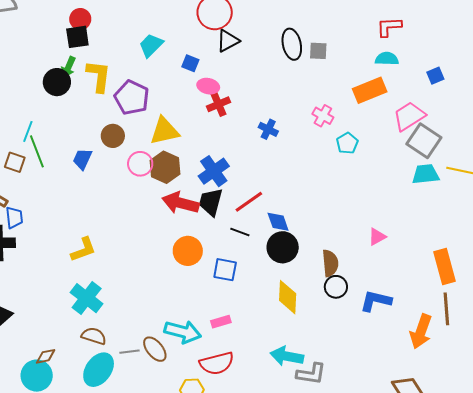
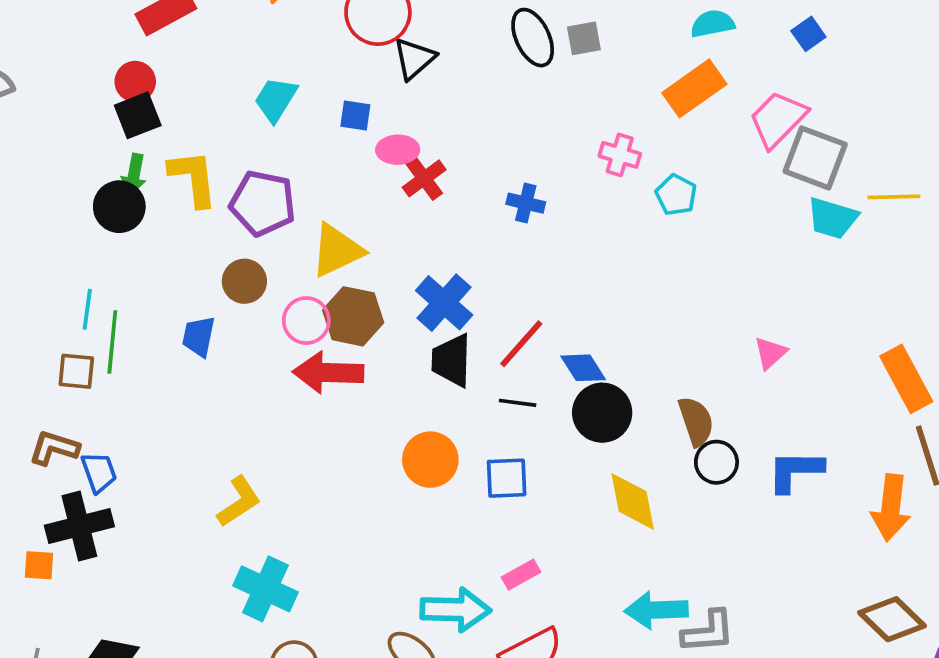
green line: (37, 151) -> (112, 342), turned 40
cyan trapezoid: (426, 174) -> (832, 218), turned -144
red arrow: (180, 203) -> (328, 373), moved

